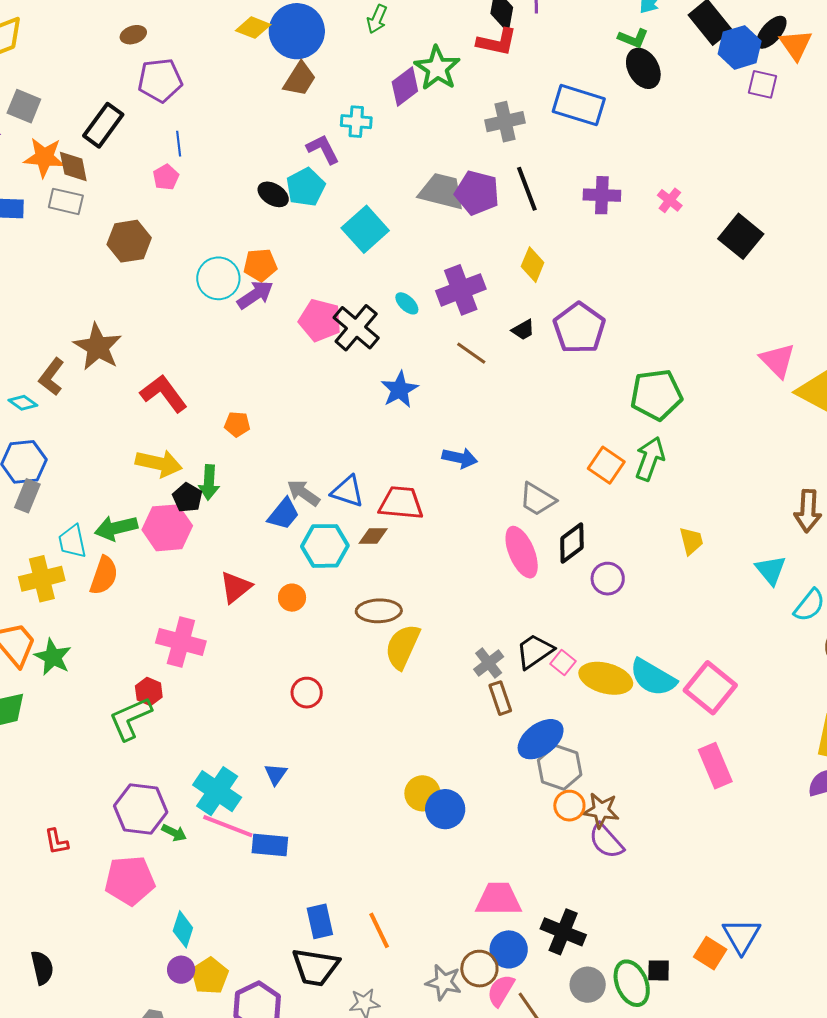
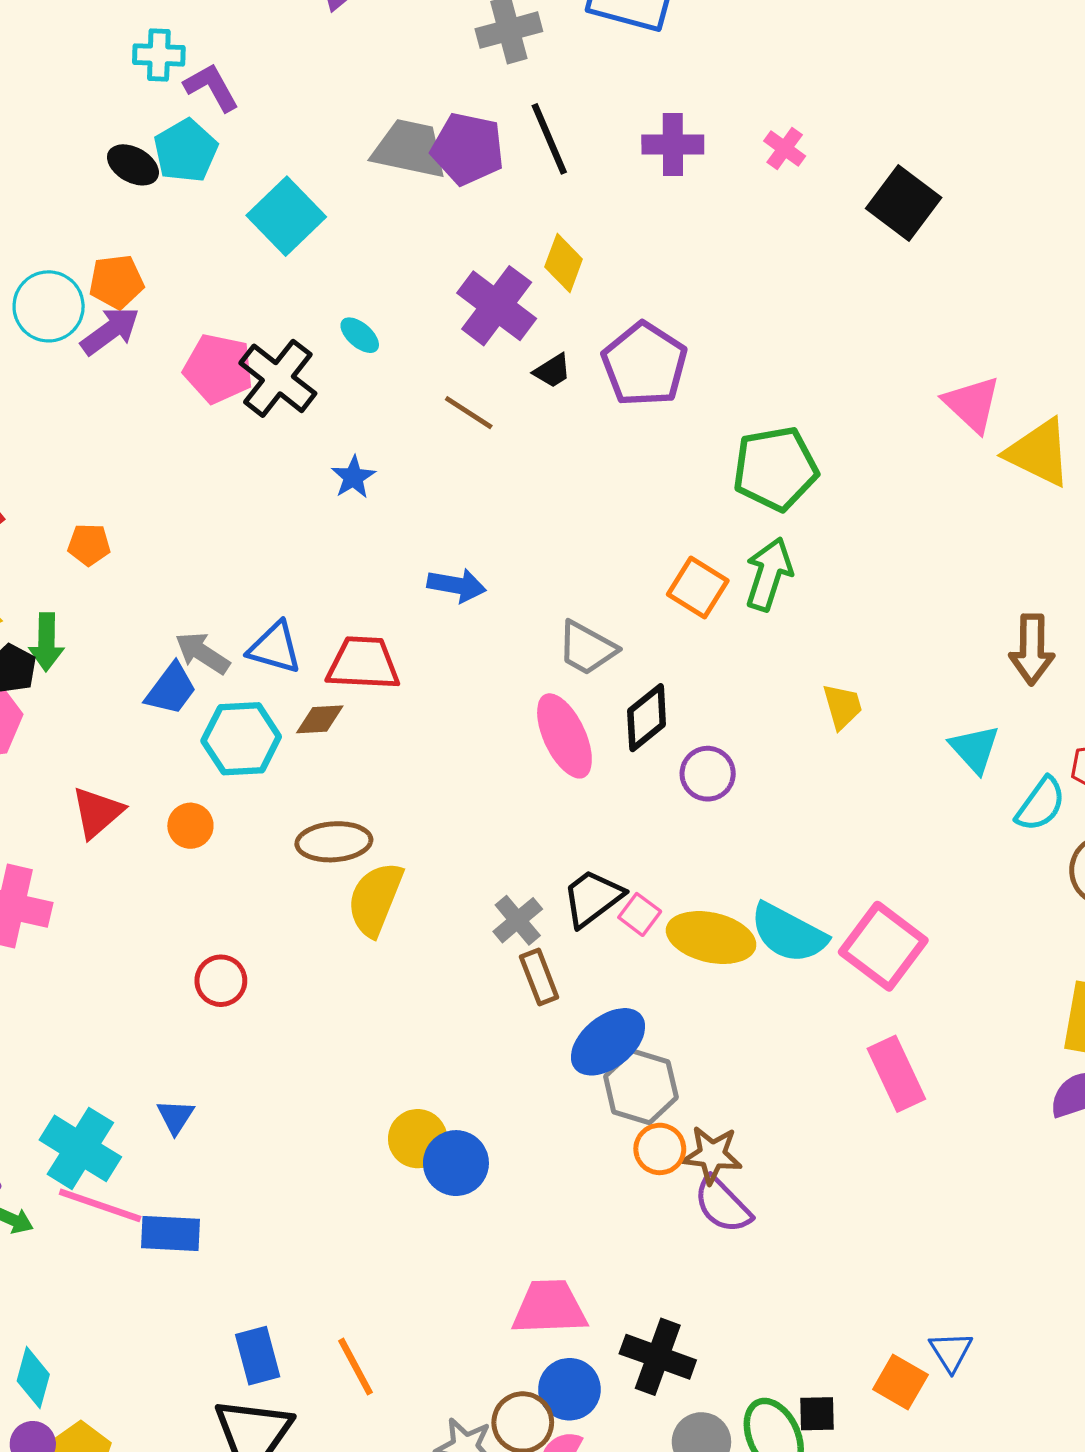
cyan cross: (356, 122) -> (159, 55), moved
purple cross: (461, 290) -> (497, 306), moved, turned -30
blue star: (400, 390) -> (353, 477), size x0.7
blue triangle: (741, 936) -> (951, 1352), size x0.7

